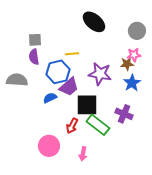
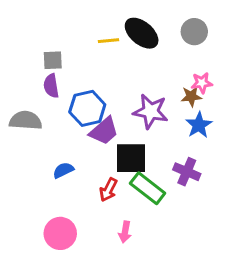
gray circle: (137, 31) -> (194, 32), moved
yellow line: (72, 54) -> (108, 41), moved
blue semicircle: (50, 98) -> (63, 170), moved
pink circle: (49, 146) -> (60, 233), moved

